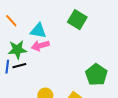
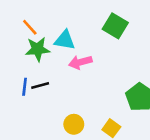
pink arrow: (40, 46) -> (80, 62), moved
green star: (17, 50) -> (38, 49), moved

